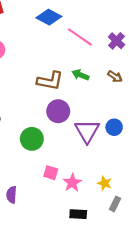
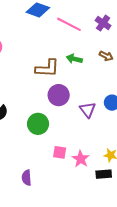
purple triangle: (87, 131) -> (88, 110), size x0.7
black rectangle: (78, 214) -> (104, 174), moved

